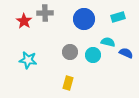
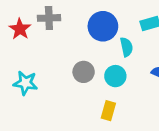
cyan semicircle: (108, 42) -> (126, 47), moved, turned 64
yellow rectangle: (68, 83) -> (108, 111), moved

